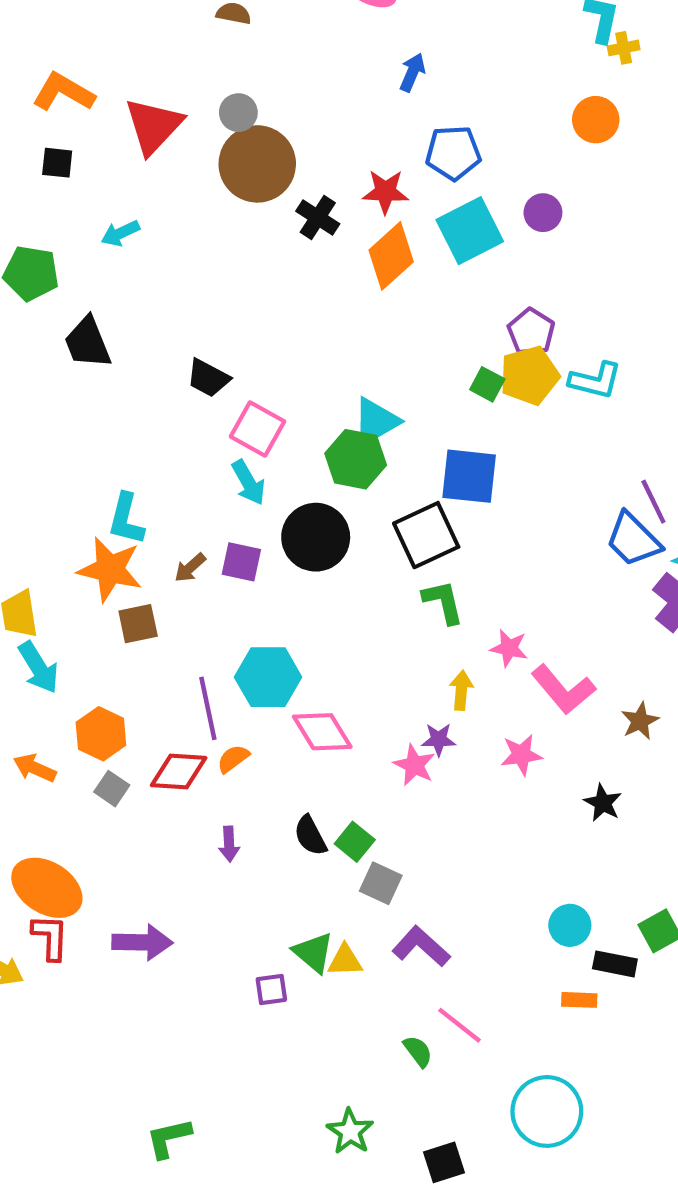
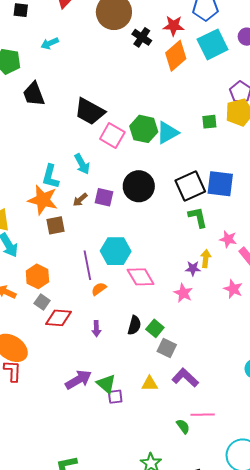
black trapezoid: (208, 378) -> (90, 111), size x1.5
green square: (487, 384) -> (209, 122), moved, turned -35
green hexagon: (356, 459) -> (144, 129), moved
blue square: (469, 476) -> (220, 184), moved
cyan arrow: (248, 483) -> (82, 164), moved
purple star: (439, 740) -> (193, 268), moved
pink star: (521, 755) -> (233, 289), turned 30
red diamond: (179, 772) -> (59, 318), moved
black semicircle: (310, 836) -> (134, 325), turned -138
purple arrow: (142, 942) -> (78, 380), moved, turned -32
green triangle: (313, 952) -> (106, 384), moved
pink line: (459, 1025) -> (203, 415), turned -40

